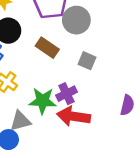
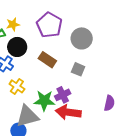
gray circle: (76, 20) -> (82, 38), moved
gray triangle: (20, 121) -> (27, 116), size x1.4

